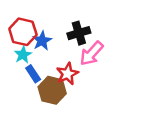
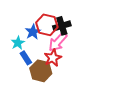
red hexagon: (23, 32) -> (47, 25), moved
pink arrow: (92, 53) -> (58, 42), moved

